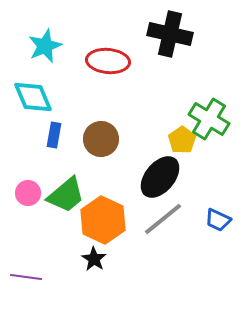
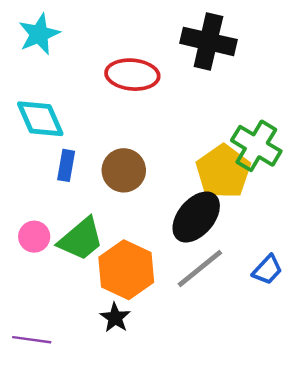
cyan star: (45, 46) -> (39, 34), moved
yellow pentagon: (182, 140) -> (223, 172), size x1.6
blue trapezoid: (218, 220) -> (267, 270), turned -72

